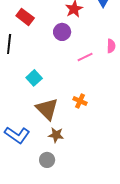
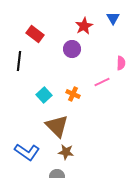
pink line: (85, 57) -> (102, 82), moved
orange cross: (80, 101) -> (73, 94), moved

